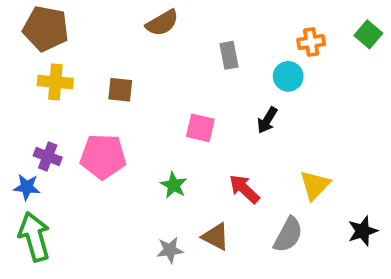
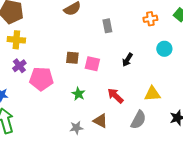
cyan circle: (288, 76) -> (164, 49), moved
brown square: (120, 90) -> (72, 58), moved
purple cross: (48, 157) -> (19, 66), moved, turned 32
yellow triangle: (315, 185) -> (152, 94), turned 42

